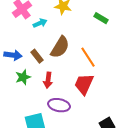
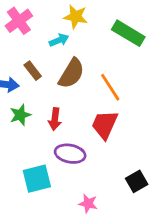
green rectangle: (101, 18) -> (128, 33), size x1.6
cyan arrow: (40, 23) -> (59, 40), moved
brown rectangle: (37, 56) -> (33, 71), moved

